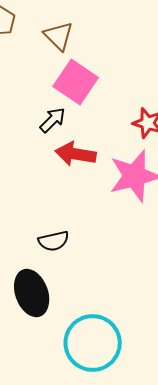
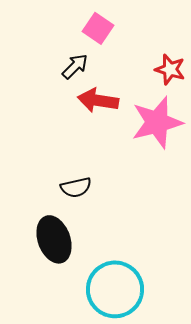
pink square: (76, 82) -> (98, 28), size x0.7

